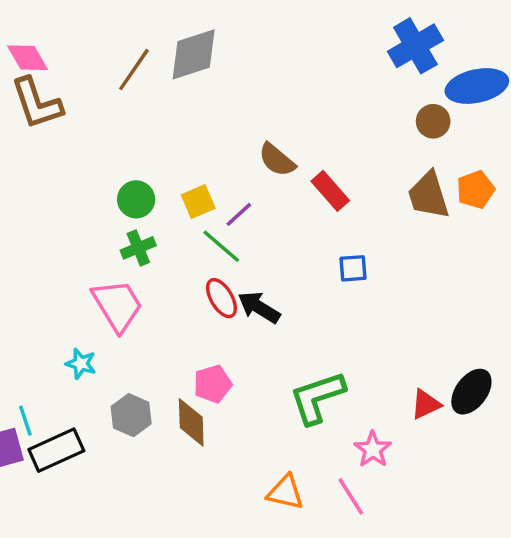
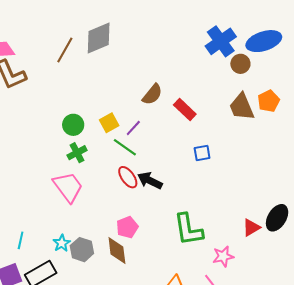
blue cross: (415, 46) -> (221, 41), moved
brown semicircle: (277, 160) -> (152, 94), turned -85
cyan star: (81, 364) -> (62, 243), moved, turned 30
green L-shape: (317, 397) -> (188, 229), turned -75
cyan line: (25, 421) -> (21, 240), moved, turned 36
pink star: (373, 449) -> (223, 256), turned 30

